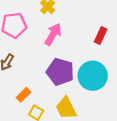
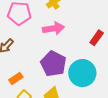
pink arrow: (53, 34) -> (53, 28), turned 40

